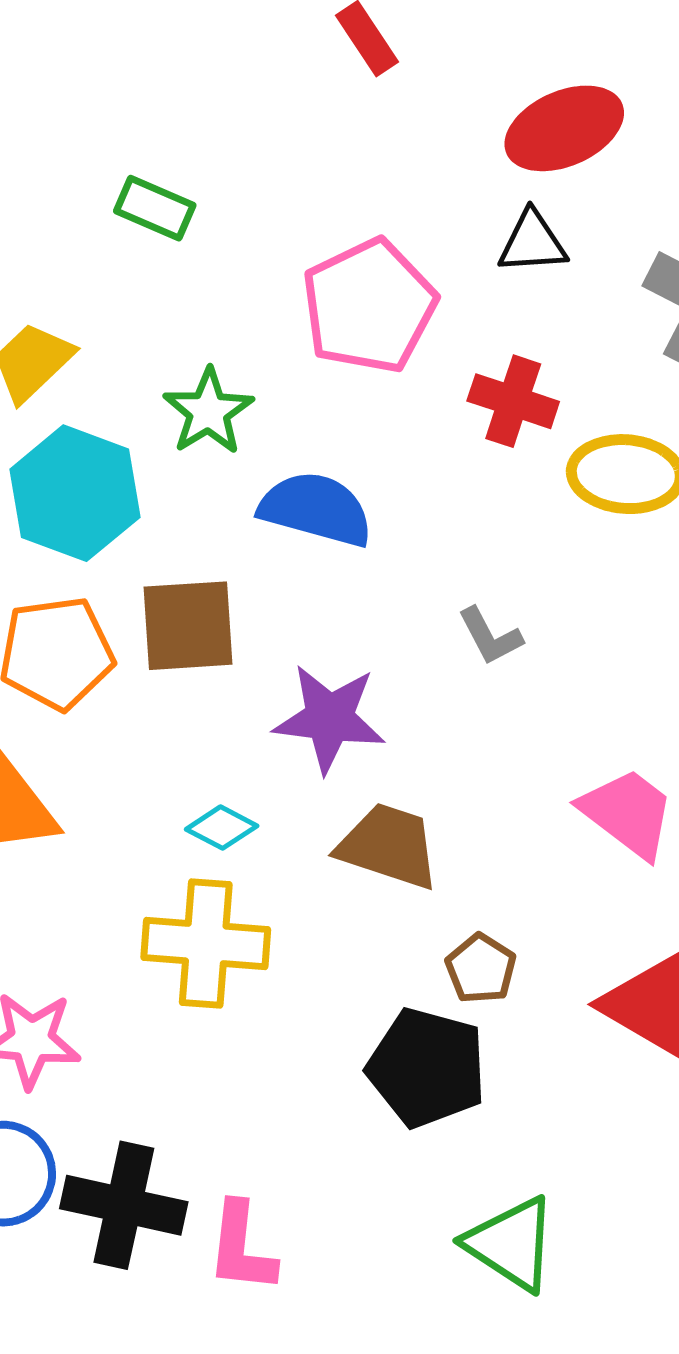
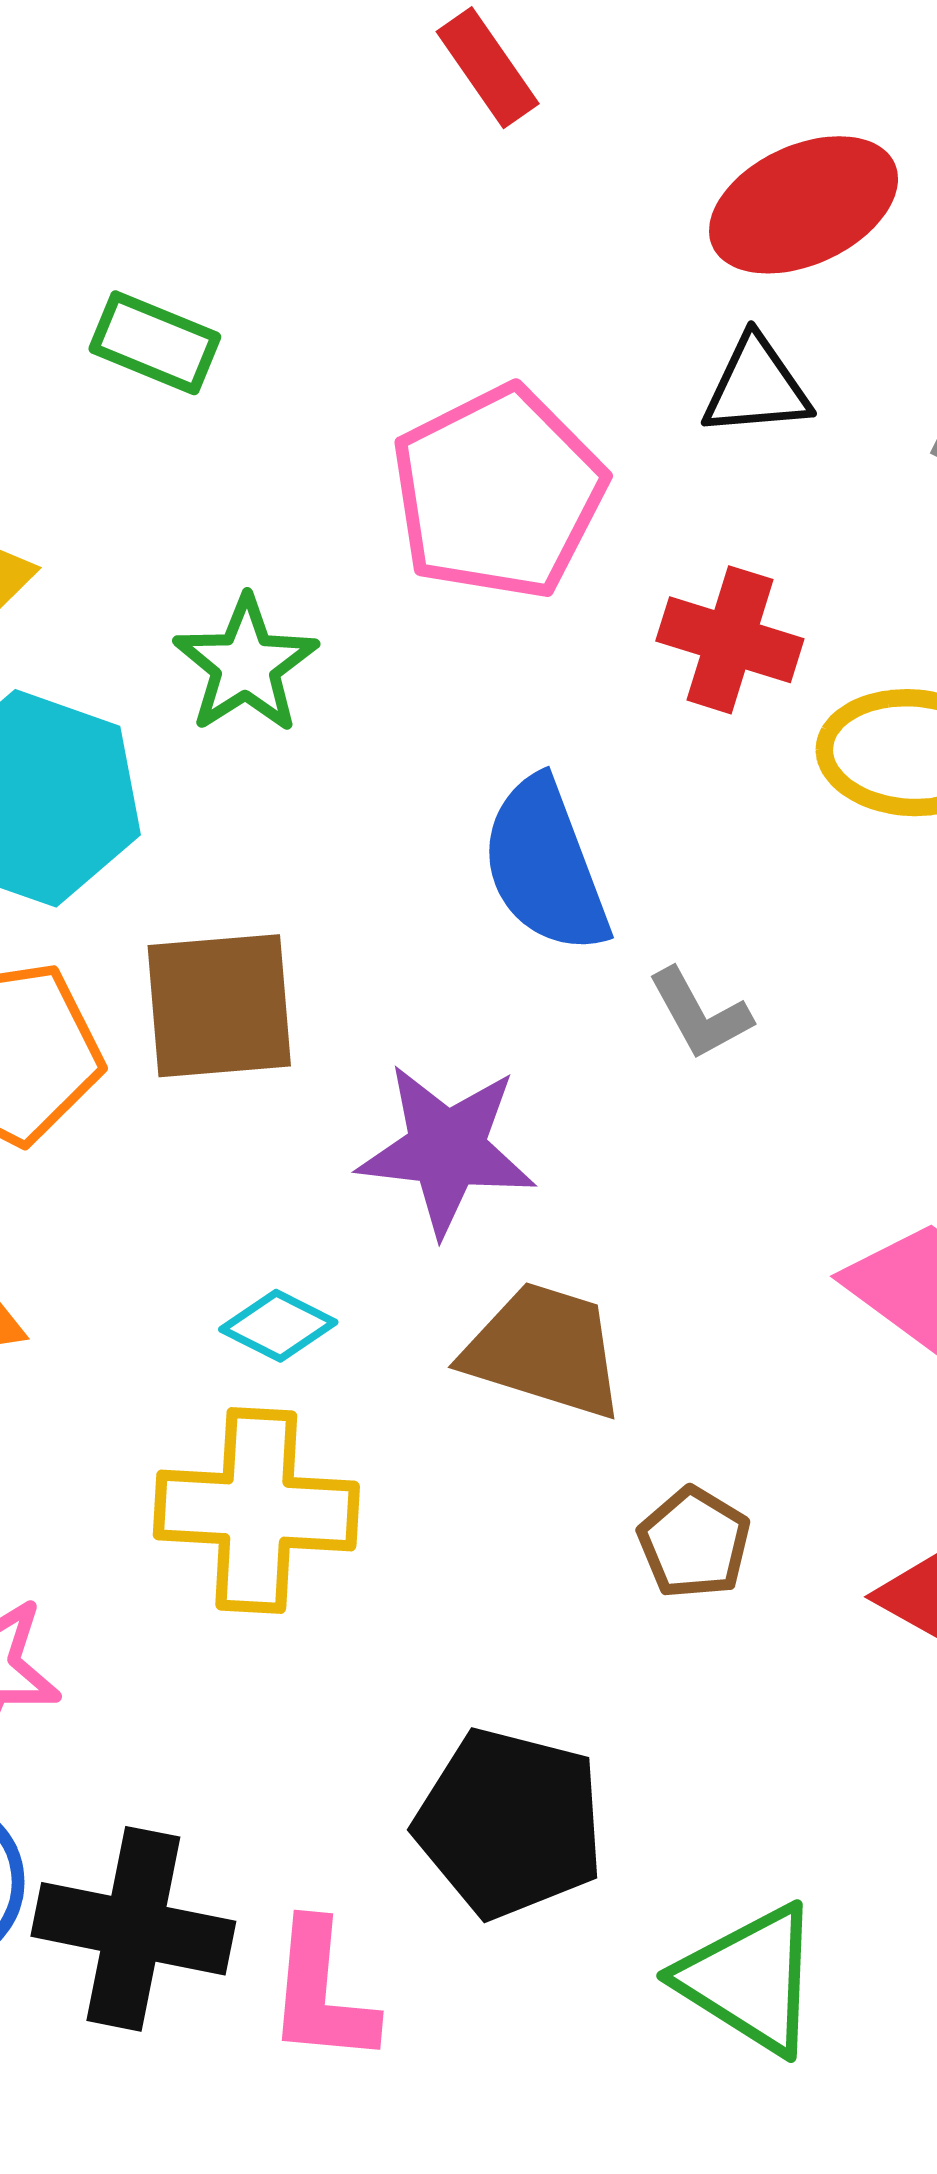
blue semicircle: (316, 509) -> (545, 866), moved, turned -125
black pentagon: (427, 1068) -> (510, 1823), moved

